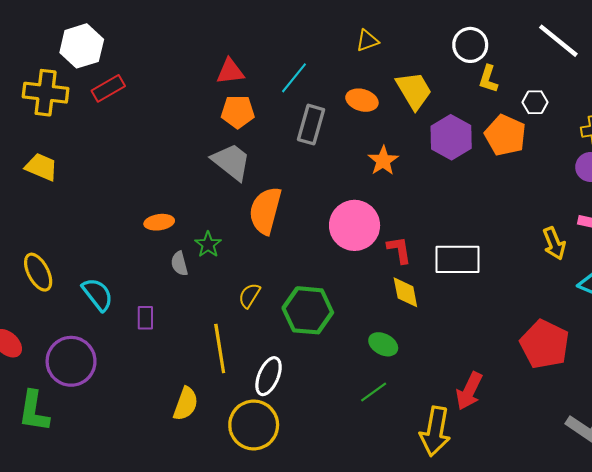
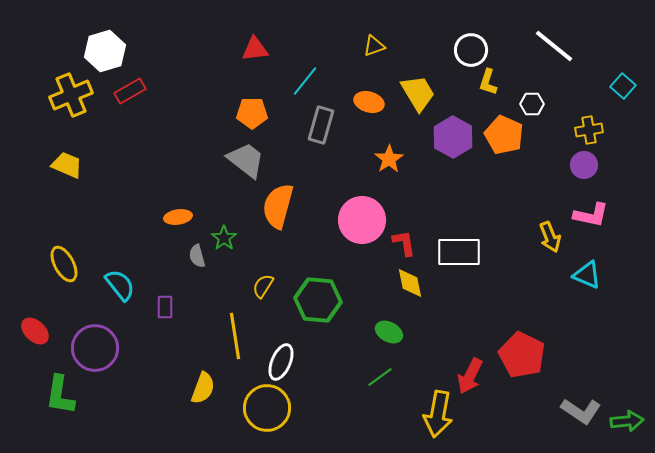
red triangle: (230, 71) -> (255, 49), moved
yellow cross: (46, 93) -> (71, 95), turned -30
red pentagon: (545, 344) -> (522, 355), moved

